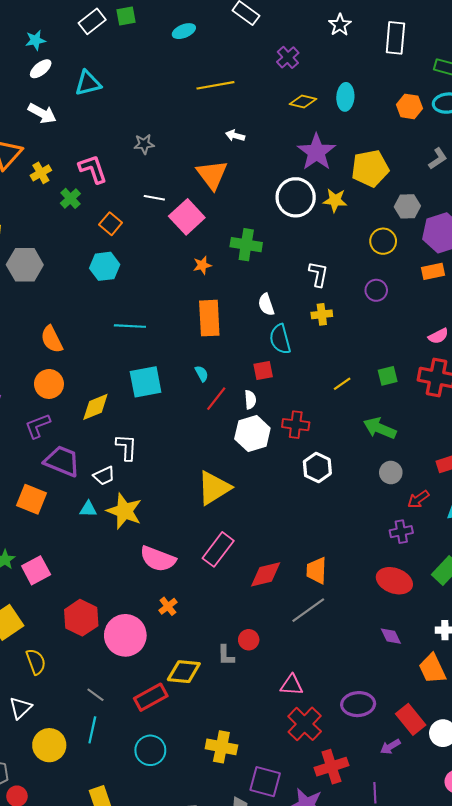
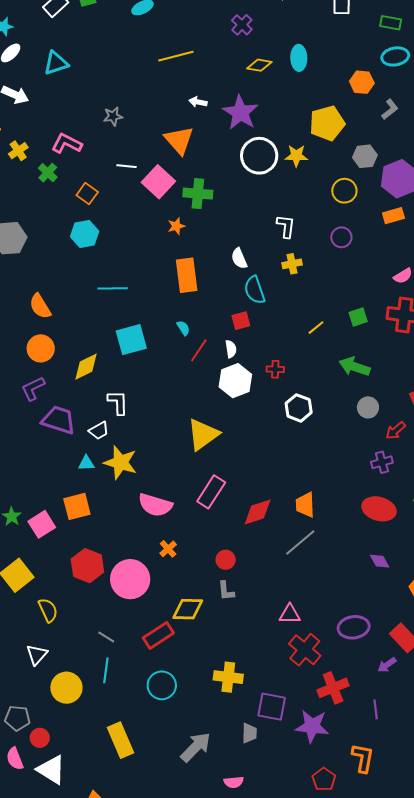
orange hexagon: (409, 106) -> (362, 82), moved
purple star: (316, 152) -> (240, 112), moved
pink L-shape: (93, 169) -> (67, 143), turned -40
green cross: (246, 245) -> (198, 194), moved
red cross: (296, 425) -> (275, 369), size x0.7
orange square: (32, 499) -> (77, 506), moved, turned -32
red circle: (249, 640) -> (226, 560), moved

